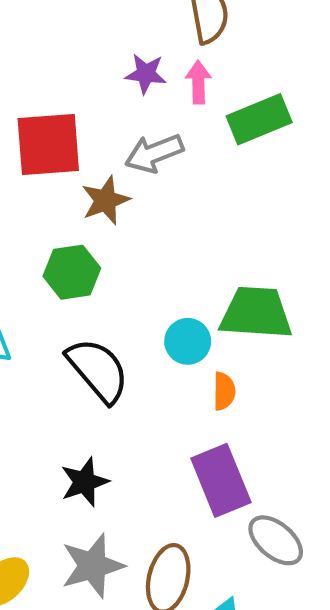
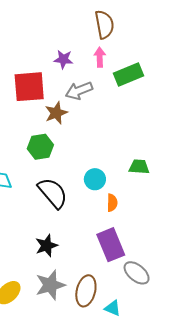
purple star: (146, 74) -> (63, 59), moved
green trapezoid: (256, 313) -> (139, 167), moved, size x0.6

